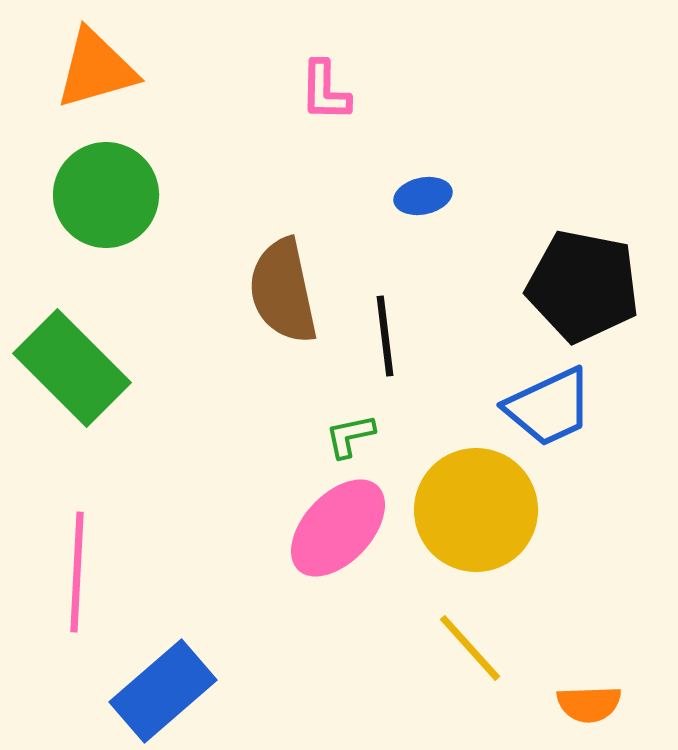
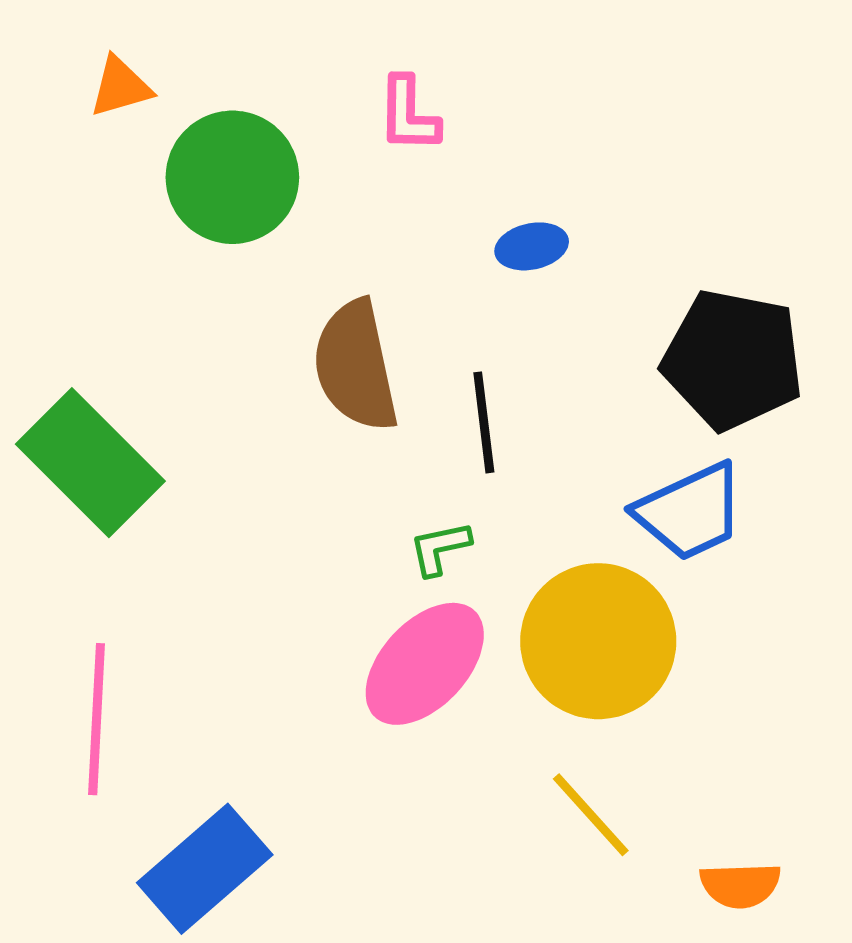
orange triangle: (96, 69) -> (120, 87), size x0.6
green circle: (106, 195) -> (232, 177), moved

